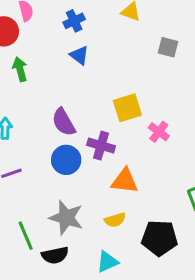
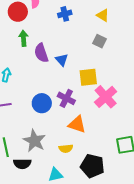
gray square: (168, 47) -> (100, 41), moved
blue triangle: (79, 55) -> (62, 60), moved
purple semicircle: (64, 122) -> (41, 53), moved
pink cross: (159, 132) -> (106, 97), size x1.6

